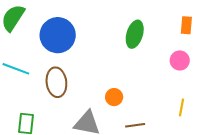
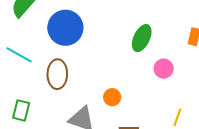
pink circle: (180, 60) -> (164, 69), moved

